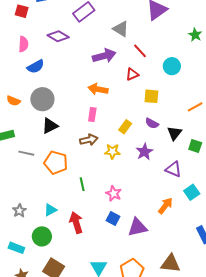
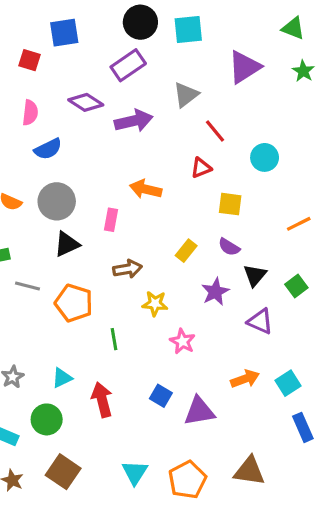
gray triangle: (121, 29) -> (186, 95), turned 48
green star: (195, 35) -> (303, 71), moved
purple arrow: (104, 56) -> (134, 121), moved
pink rectangle: (92, 115) -> (111, 220), moved
black triangle: (174, 133) -> (255, 275), moved
green square: (195, 146) -> (296, 286), turned 32
yellow star: (112, 152) -> (155, 304), moved
cyan square: (192, 192) -> (288, 383), moved
pink star: (114, 193) -> (182, 341), moved
orange arrow: (165, 206) -> (245, 379), turned 30

